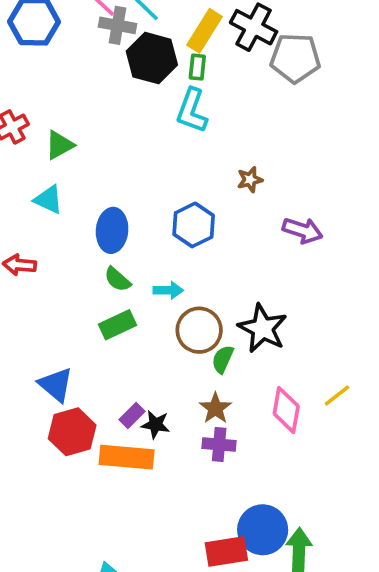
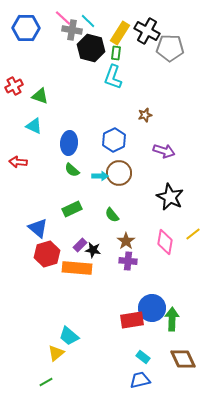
green triangle: (59, 145) -> (40, 96), turned 48
purple arrow: (303, 230) -> (164, 151), moved
green rectangle: (117, 325) -> (72, 209), moved
black star: (263, 328) -> (170, 197), moved
brown circle: (199, 330) -> (119, 173), moved
green semicircle: (223, 359) -> (112, 215), moved, turned -63

